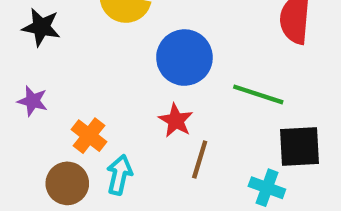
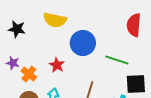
red star: (176, 120) -> (57, 65), moved
orange cross: (89, 136) -> (29, 74), moved

